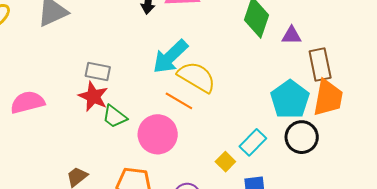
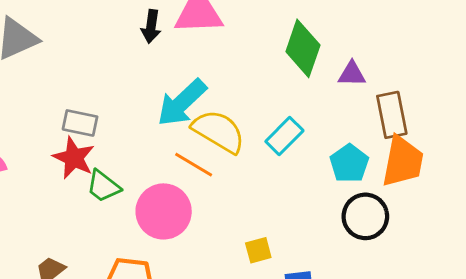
cyan pentagon: (290, 99) -> (349, 163), size x0.7
cyan rectangle: (253, 142) -> (284, 136), moved
yellow square: (225, 162) -> (258, 250), turned 30

